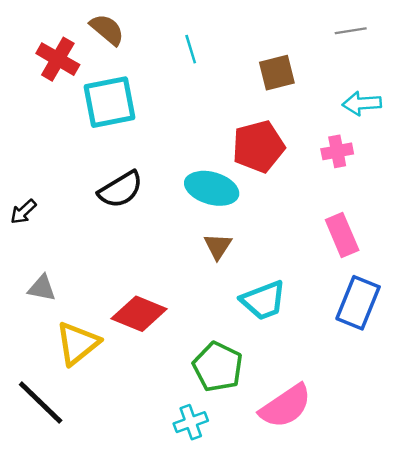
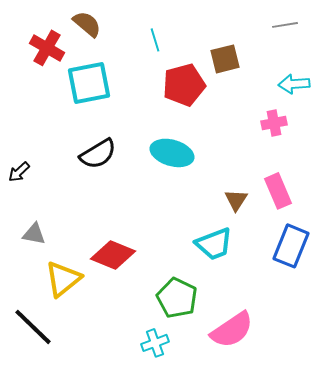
red pentagon: (258, 146) -> (184, 85), moved
brown triangle: (218, 246) -> (236, 200), moved

